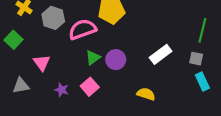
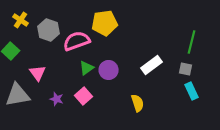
gray triangle: (21, 86) -> (18, 95), size x1.5
yellow semicircle: (146, 94) -> (138, 103), turned 54

